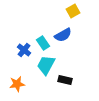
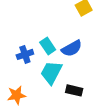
blue semicircle: (63, 35) -> (72, 48), moved
blue cross: (24, 50) -> (25, 54), turned 32

